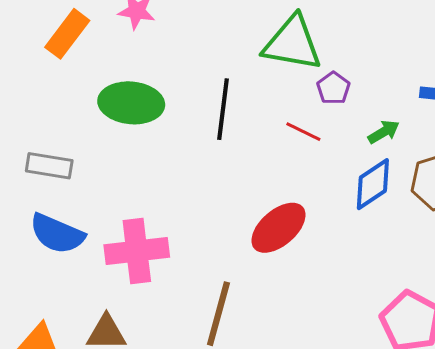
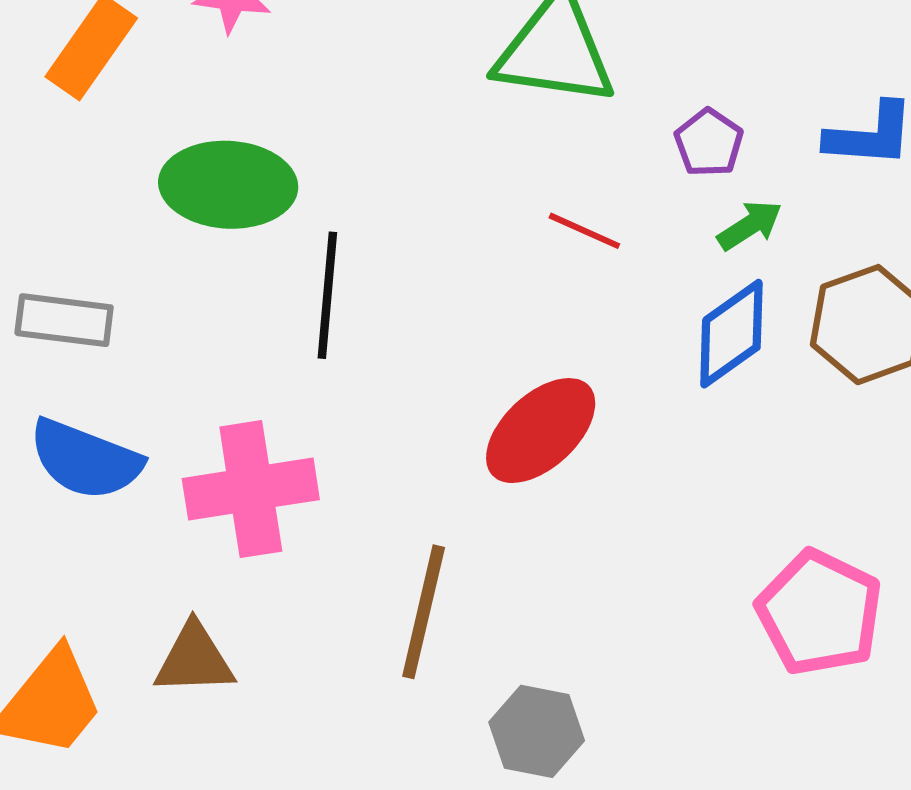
purple pentagon: (333, 88) -> (709, 143), moved
black line: (223, 109) -> (327, 295), moved

